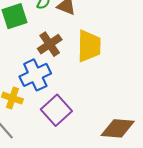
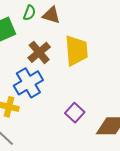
purple square: (56, 110) -> (75, 113), moved, size x0.7

